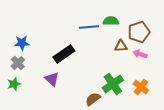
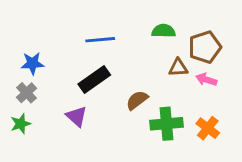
blue line: (89, 27) -> (100, 40), moved
green cross: (113, 84) -> (167, 124), turned 30
brown semicircle: (93, 99) -> (137, 100), moved

